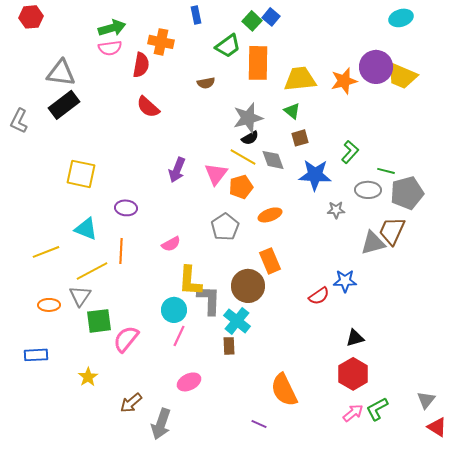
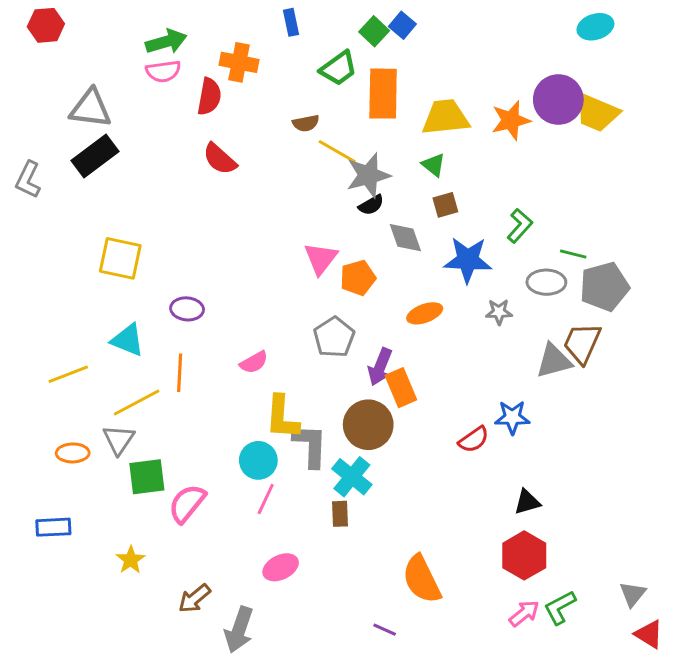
yellow line: (243, 157) -> (337, 151), moved
purple arrow: (177, 170) -> (380, 367), moved
orange ellipse: (270, 215) -> (425, 313), moved

